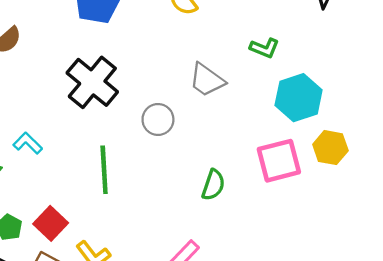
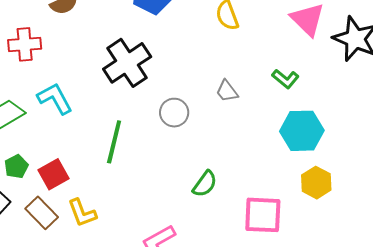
gray trapezoid: (207, 80) -> (227, 91), size x0.7
cyan L-shape: (28, 143) -> (55, 99), size x1.4
pink square: (279, 161) -> (263, 215), moved

